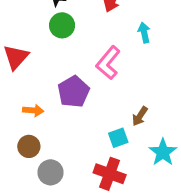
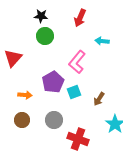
cyan arrow: (144, 33) -> (102, 41), turned -72
cyan square: (118, 138) -> (74, 92), moved
gray circle: (50, 172) -> (54, 120), moved

